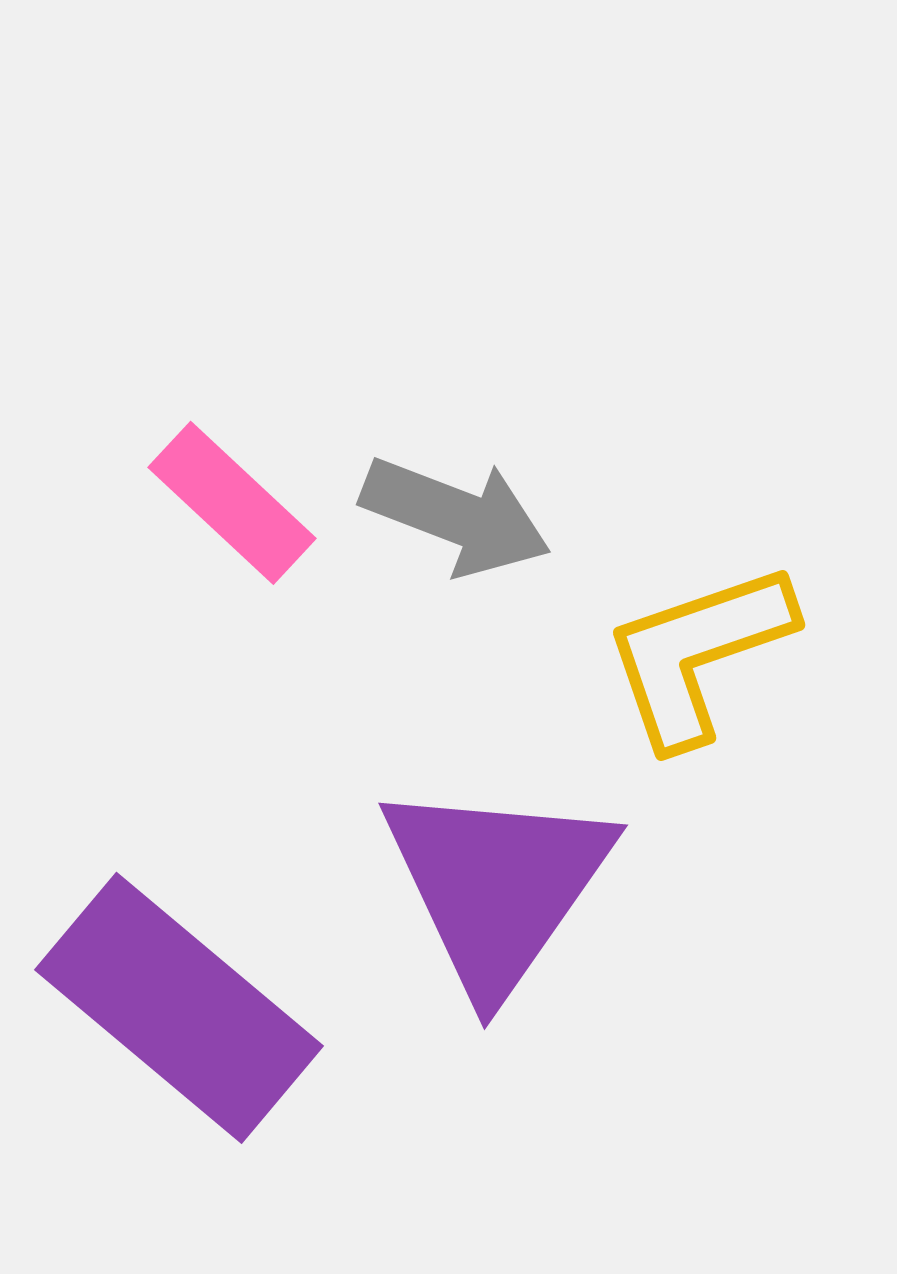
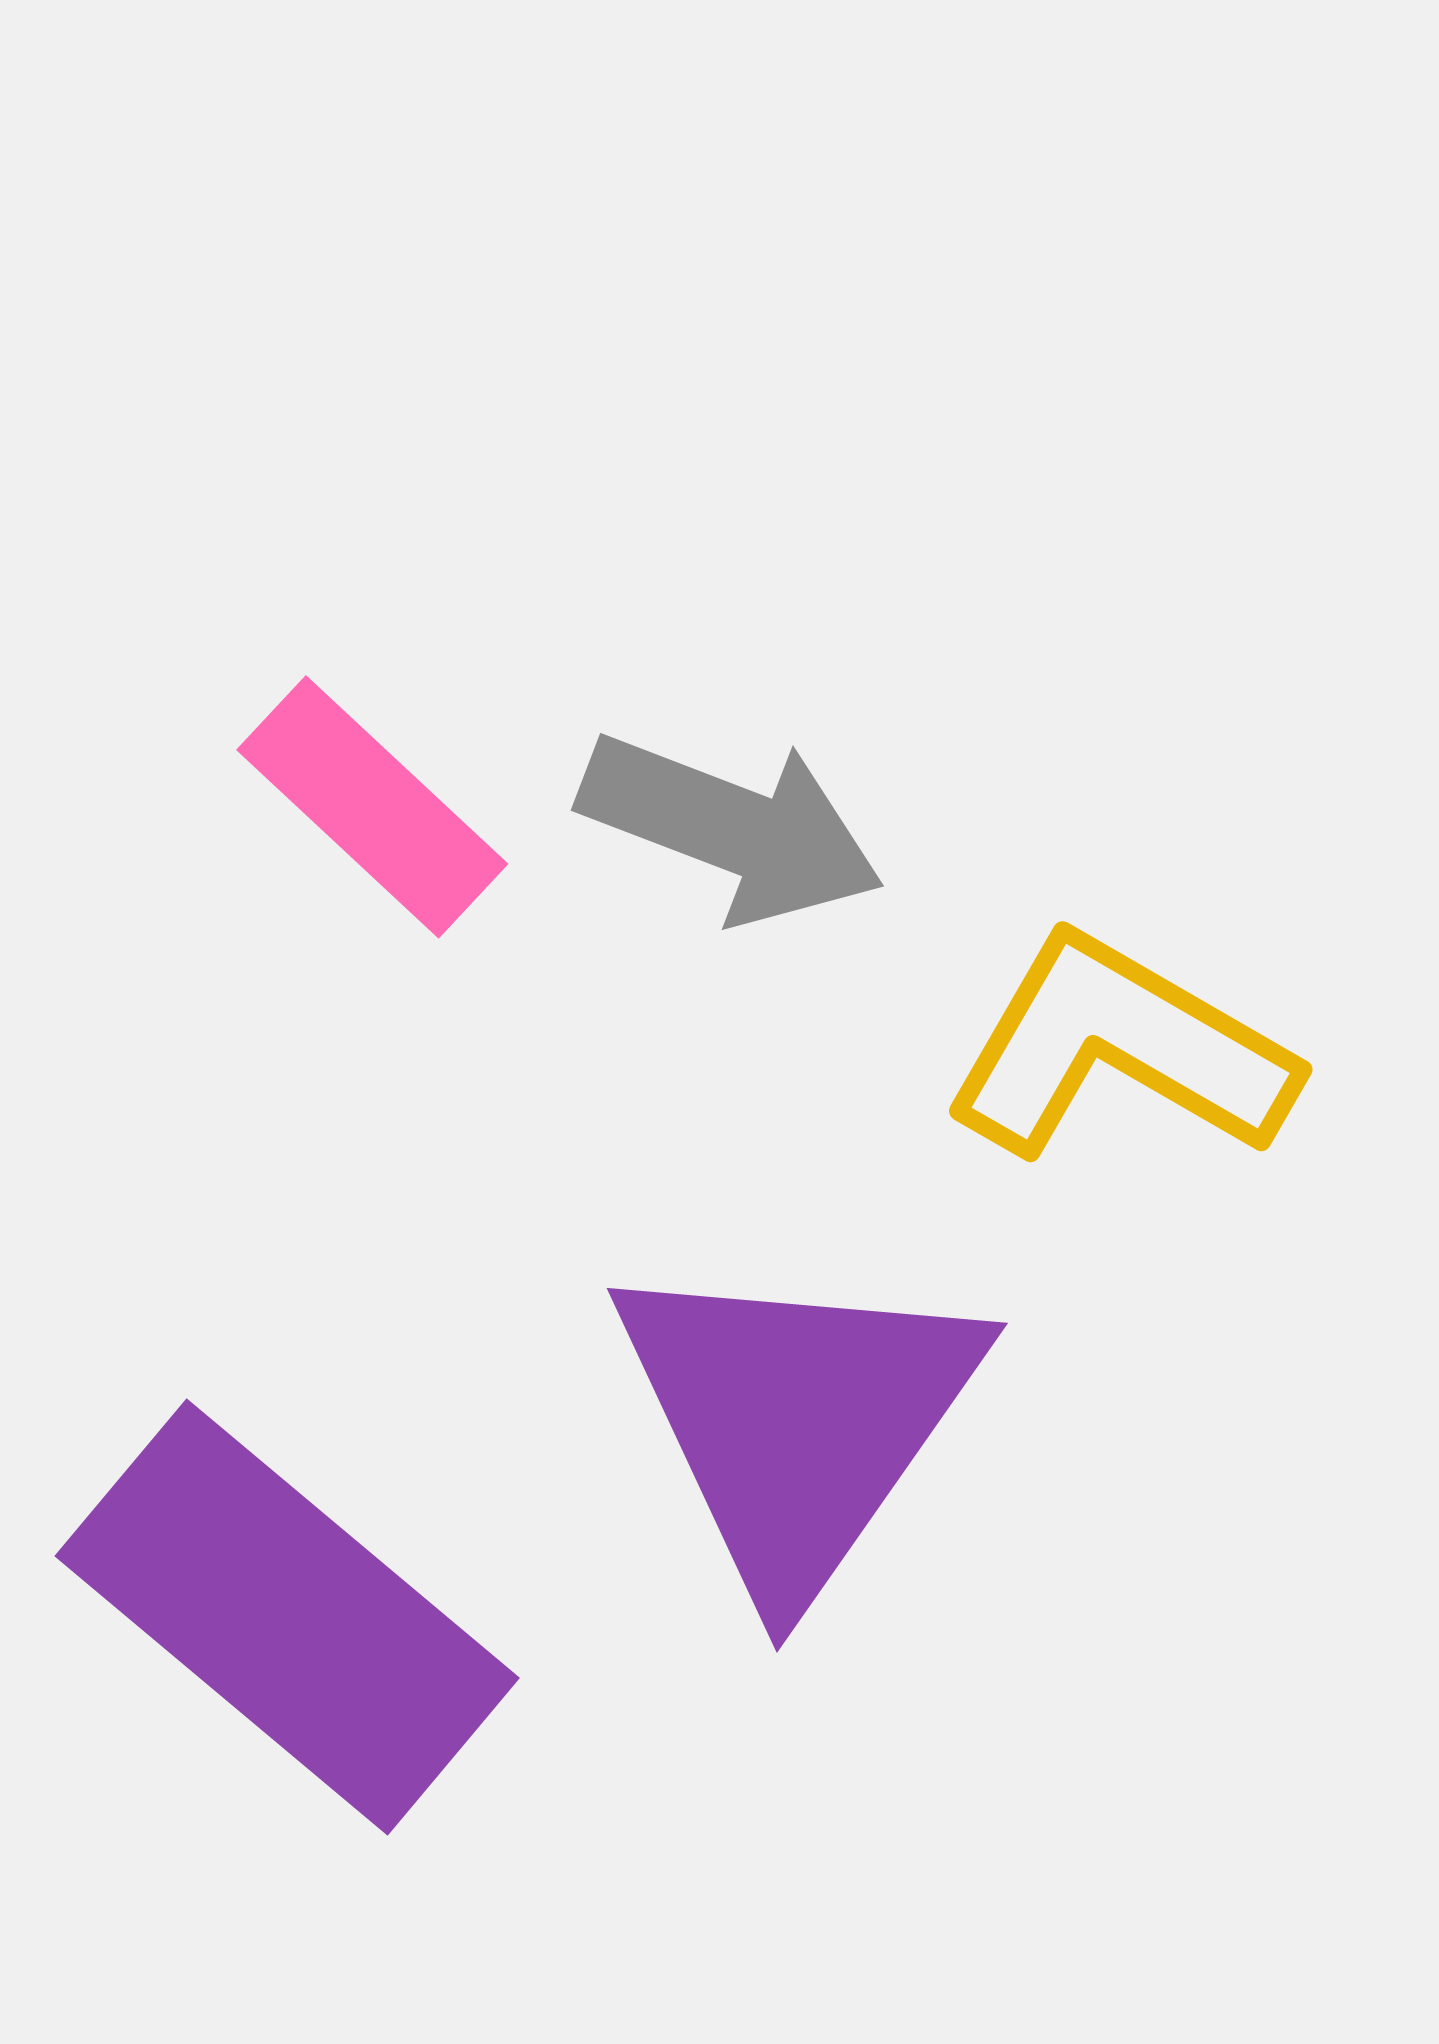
yellow L-shape: (698, 654) -> (1120, 1049), turned 49

